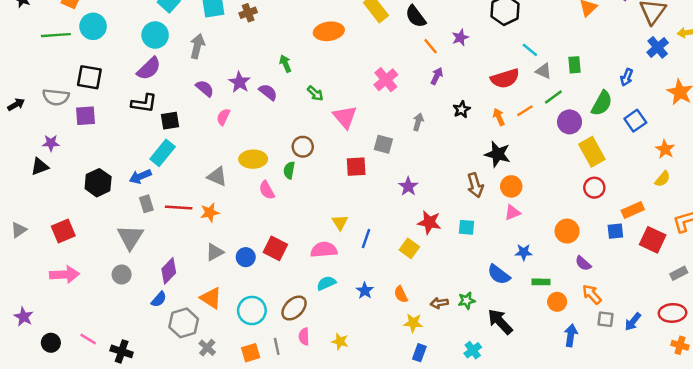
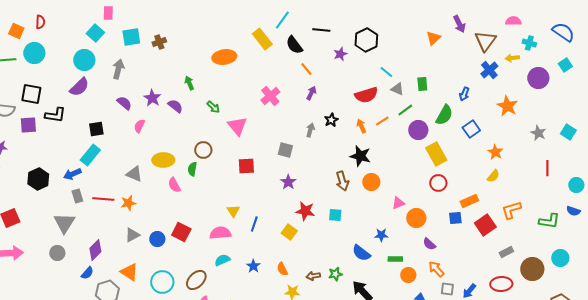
purple star: (460, 38) -> (340, 54), moved
black L-shape: (144, 103) -> (55, 115), moved
gray arrow: (418, 122) -> (310, 130), moved
gray square: (383, 144) -> (285, 150), moved
pink triangle: (512, 212) -> (398, 203), moved
red square: (653, 240) -> (485, 225), turned 30

